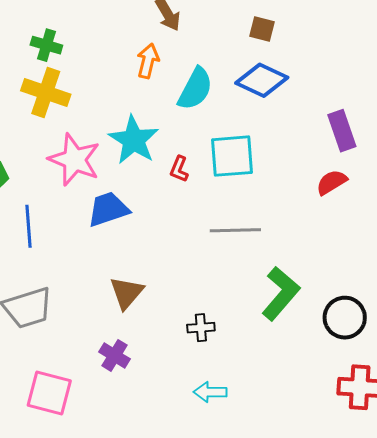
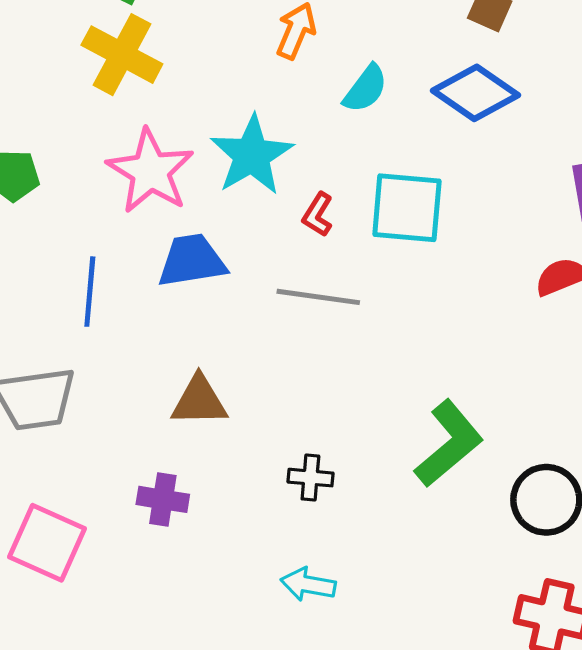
cyan semicircle: (195, 89) -> (365, 89), size x0.7
blue line: (29, 226) -> (90, 292), moved
gray line: (235, 230) -> (318, 297), moved
brown triangle: (127, 293) -> (199, 401), turned 39
purple cross: (115, 355) -> (163, 499), turned -32

